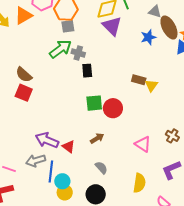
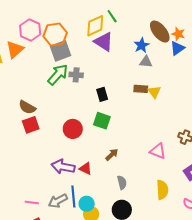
gray triangle: (155, 12) -> (146, 62), moved
gray square: (68, 26) -> (60, 51), size x1.5
black rectangle: (87, 71) -> (102, 94), moved
red square: (24, 93) -> (31, 125), turned -30
green square: (94, 103) -> (102, 121), turned 36
red circle: (113, 108) -> (73, 129), moved
gray arrow: (36, 161) -> (58, 201), moved
gray semicircle: (101, 168) -> (122, 182), turned 40

